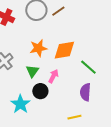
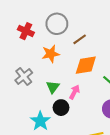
brown line: (58, 11) -> (80, 39), moved
orange star: (38, 48) -> (51, 54), moved

